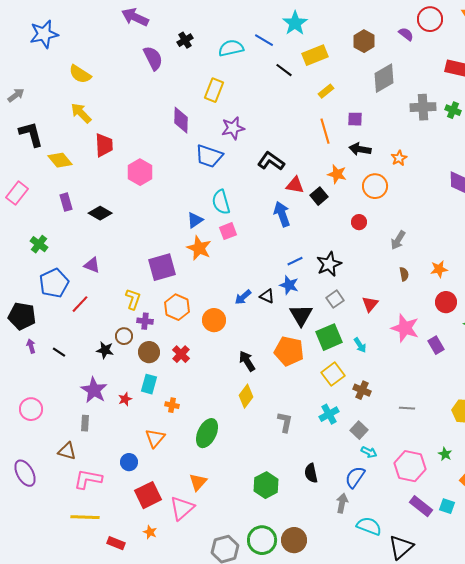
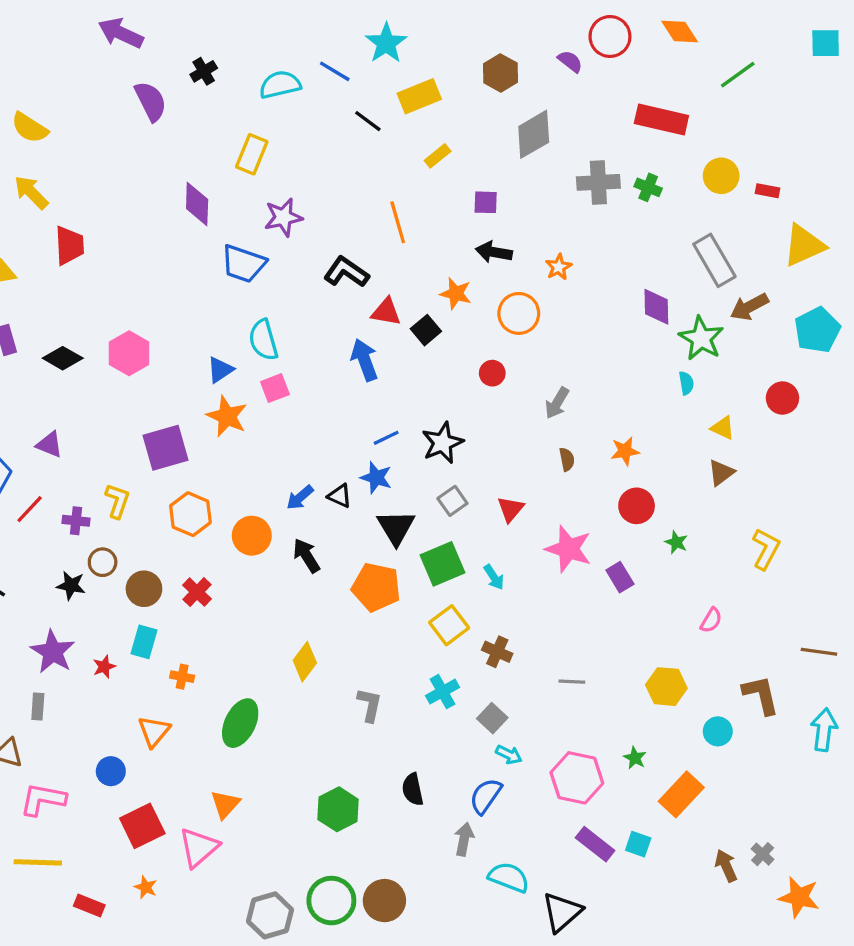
orange line: (325, 131) -> (398, 222), moved
pink hexagon: (140, 172) -> (129, 353), moved
purple cross: (145, 321) -> (76, 521), moved
black arrow: (247, 361) -> (307, 556), moved

